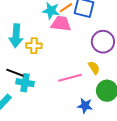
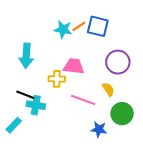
pink trapezoid: (61, 24) -> (74, 66), moved
yellow cross: (34, 46) -> (57, 79), moved
pink line: (70, 78) -> (83, 100), turned 35

